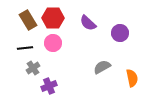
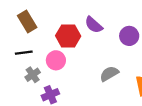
red hexagon: (53, 18) -> (68, 36), moved
pink circle: (53, 43) -> (56, 60), moved

